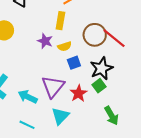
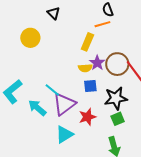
purple star: (45, 41) -> (97, 63), moved
green square: (99, 86) -> (118, 119), moved
cyan line: (27, 125) -> (52, 90), moved

